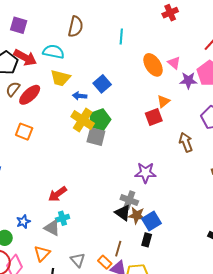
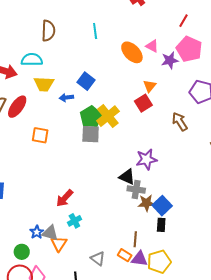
yellow cross: (83, 120) -> (108, 116), moved, turned 30
orange square: (24, 132) -> (40, 135), moved
black triangle: (123, 213) -> (127, 177), moved
gray triangle: (52, 228) -> (50, 233), moved
orange triangle: (42, 253) -> (59, 244), moved

